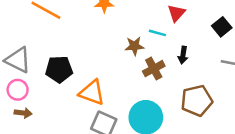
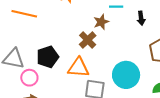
brown cross: (154, 69) -> (88, 40), moved
pink circle: (18, 90) -> (29, 78), moved

